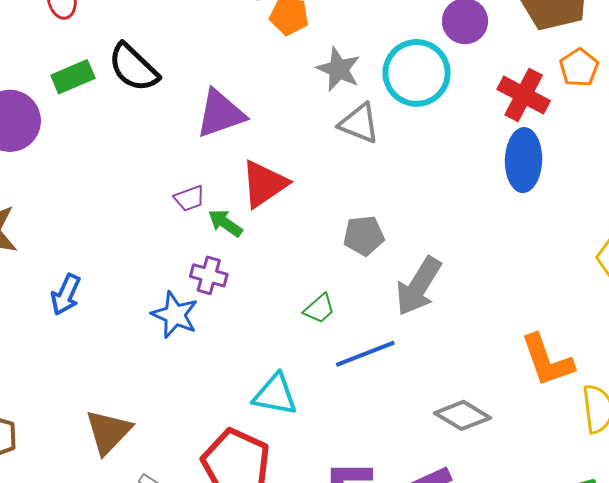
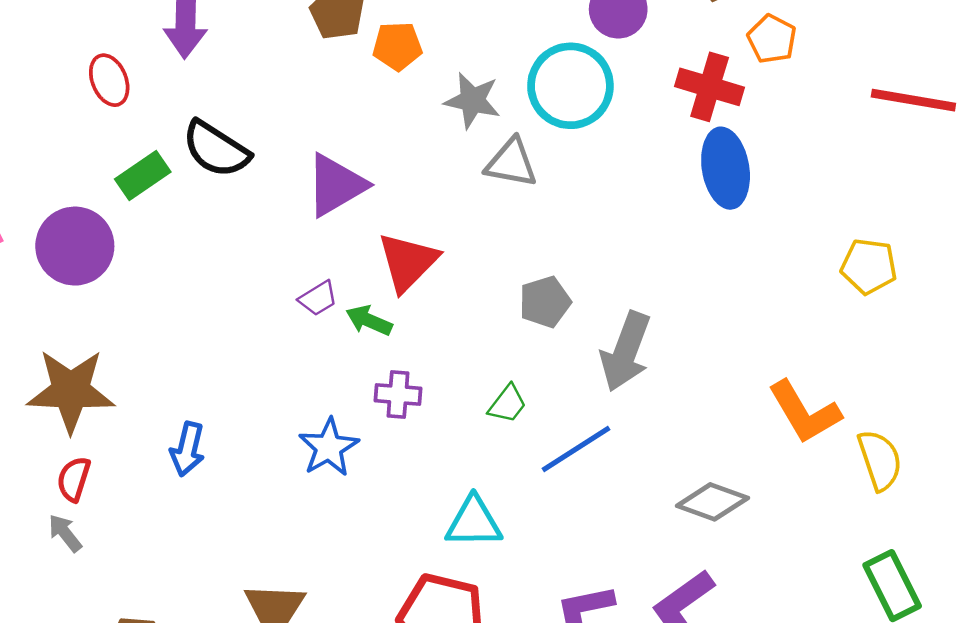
purple cross: (209, 275) -> (398, 395), moved
blue star: (175, 315) -> (329, 447), turned 30

